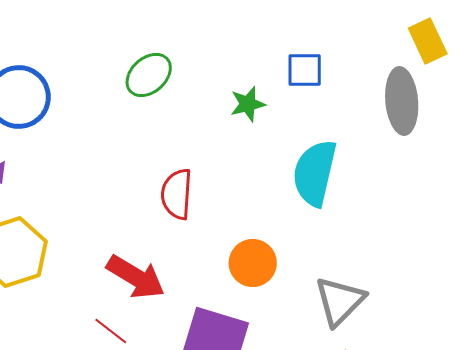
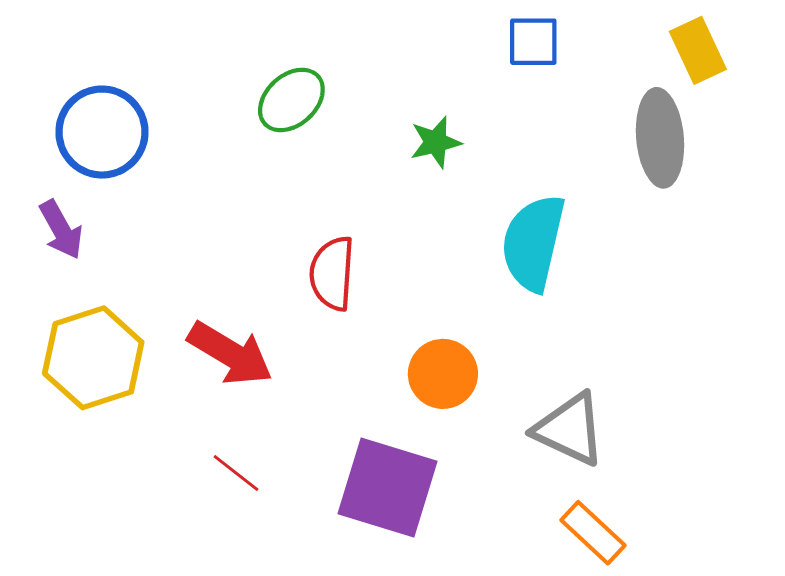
blue square: (305, 70) -> (533, 42), moved
red arrow: (136, 277) -> (230, 353), moved
gray triangle: (340, 301) -> (570, 429), turned -50

